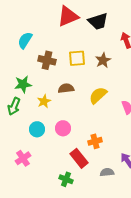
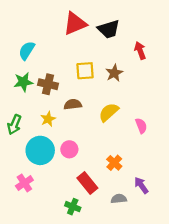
brown cross: (47, 60) -> (48, 84), moved
green star: (23, 84) -> (23, 82), moved
cyan circle: (37, 129) -> (40, 150), size x1.6
orange cross: (95, 141) -> (114, 163), moved, turned -32

